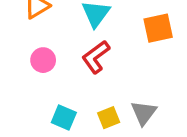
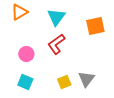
pink circle: (43, 60) -> (26, 54), moved
cyan square: (64, 118) -> (25, 82), moved

